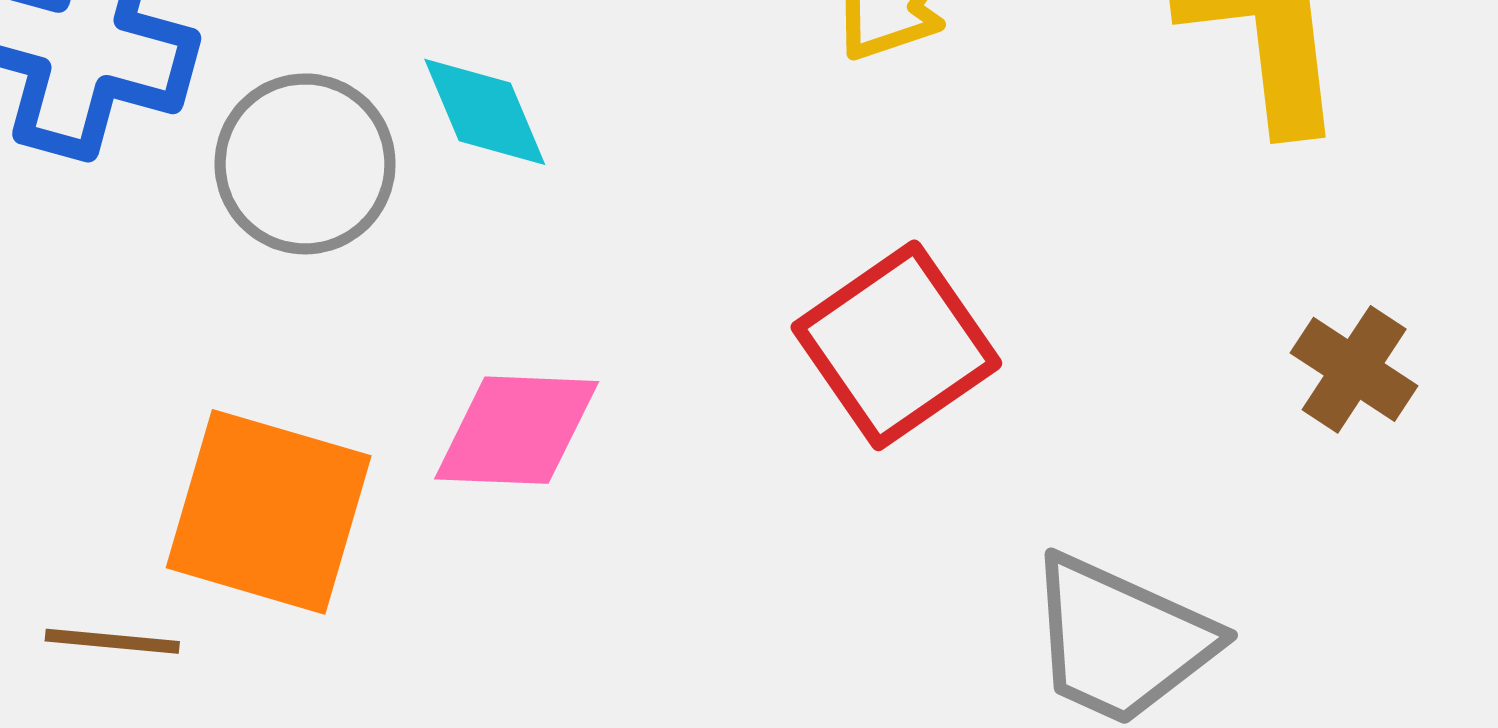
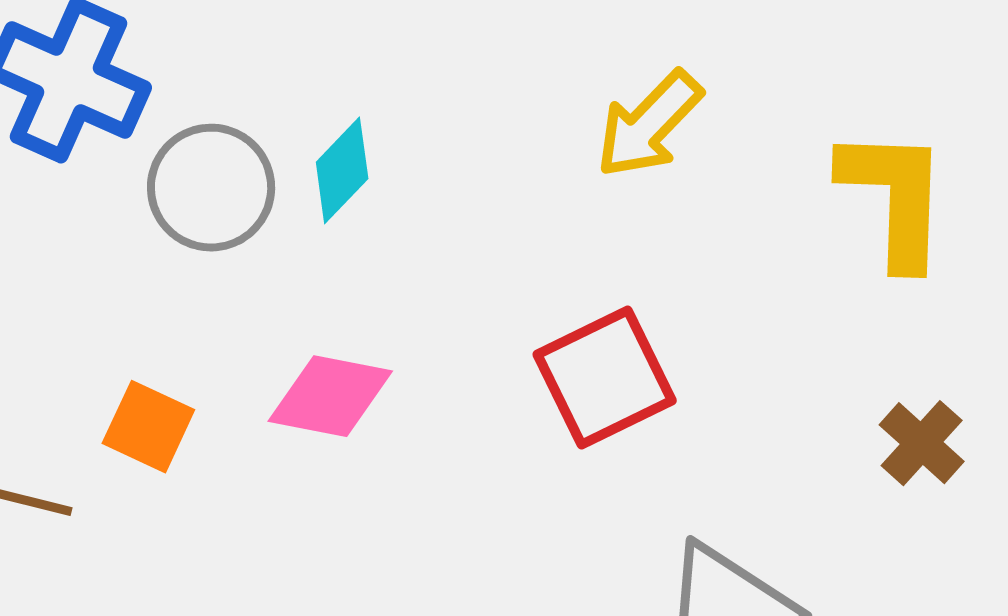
cyan diamond: (485, 112) -> (342, 170), turned 58
orange square: (269, 512) -> (148, 427), size x0.6

